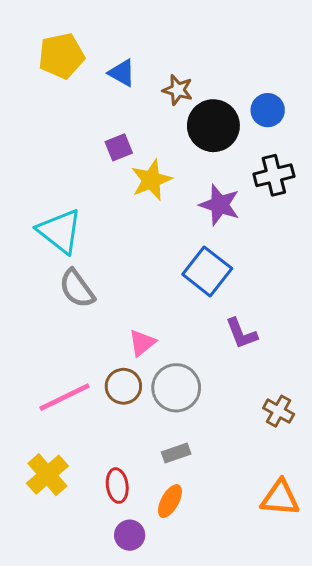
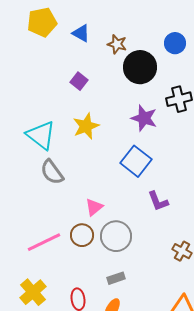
blue circle: (268, 110) -> (175, 43), moved
purple square: (119, 147) -> (79, 81), turned -30
yellow star: (151, 180) -> (86, 126), moved

